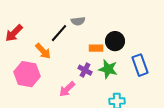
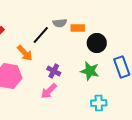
orange rectangle: (96, 48) -> (78, 28), moved
purple cross: (85, 70) -> (54, 71), moved

